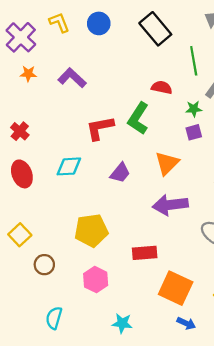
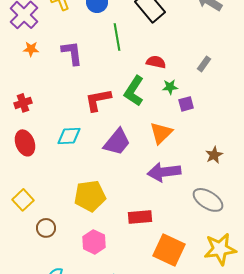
green line: (194, 61) -> (117, 37), moved
purple L-shape: (72, 78) -> (72, 53), turned 40
green star: (194, 109) -> (170, 87), moved
red cross: (20, 131) -> (23, 103), turned 30
purple trapezoid: (120, 173) -> (117, 142), size x1.4

